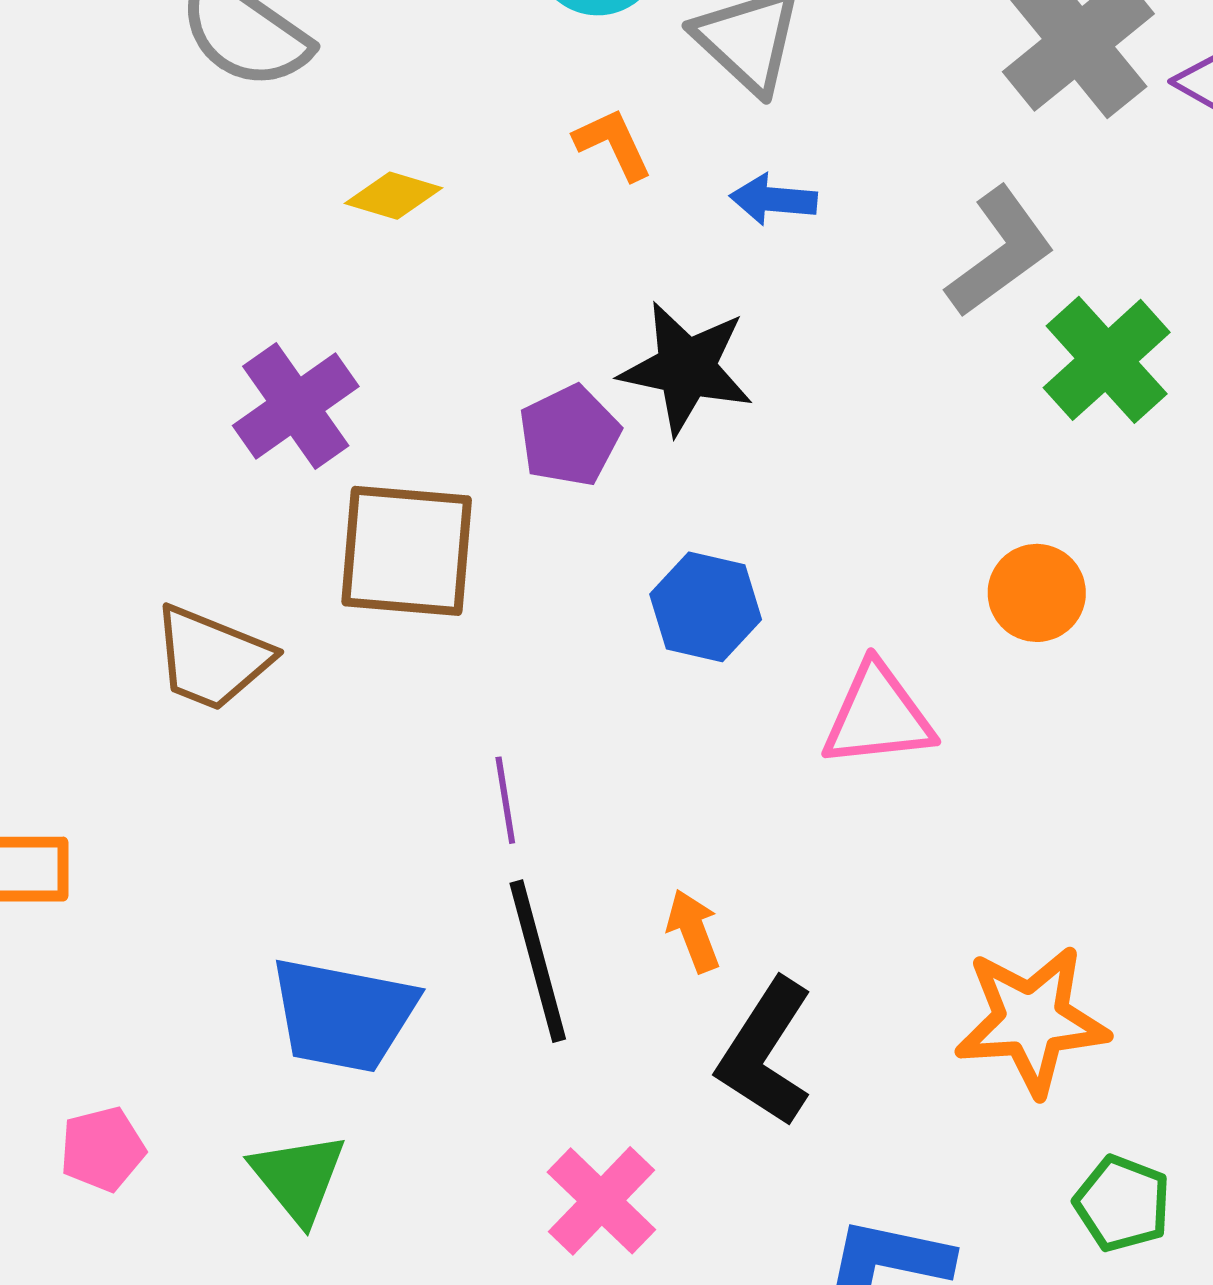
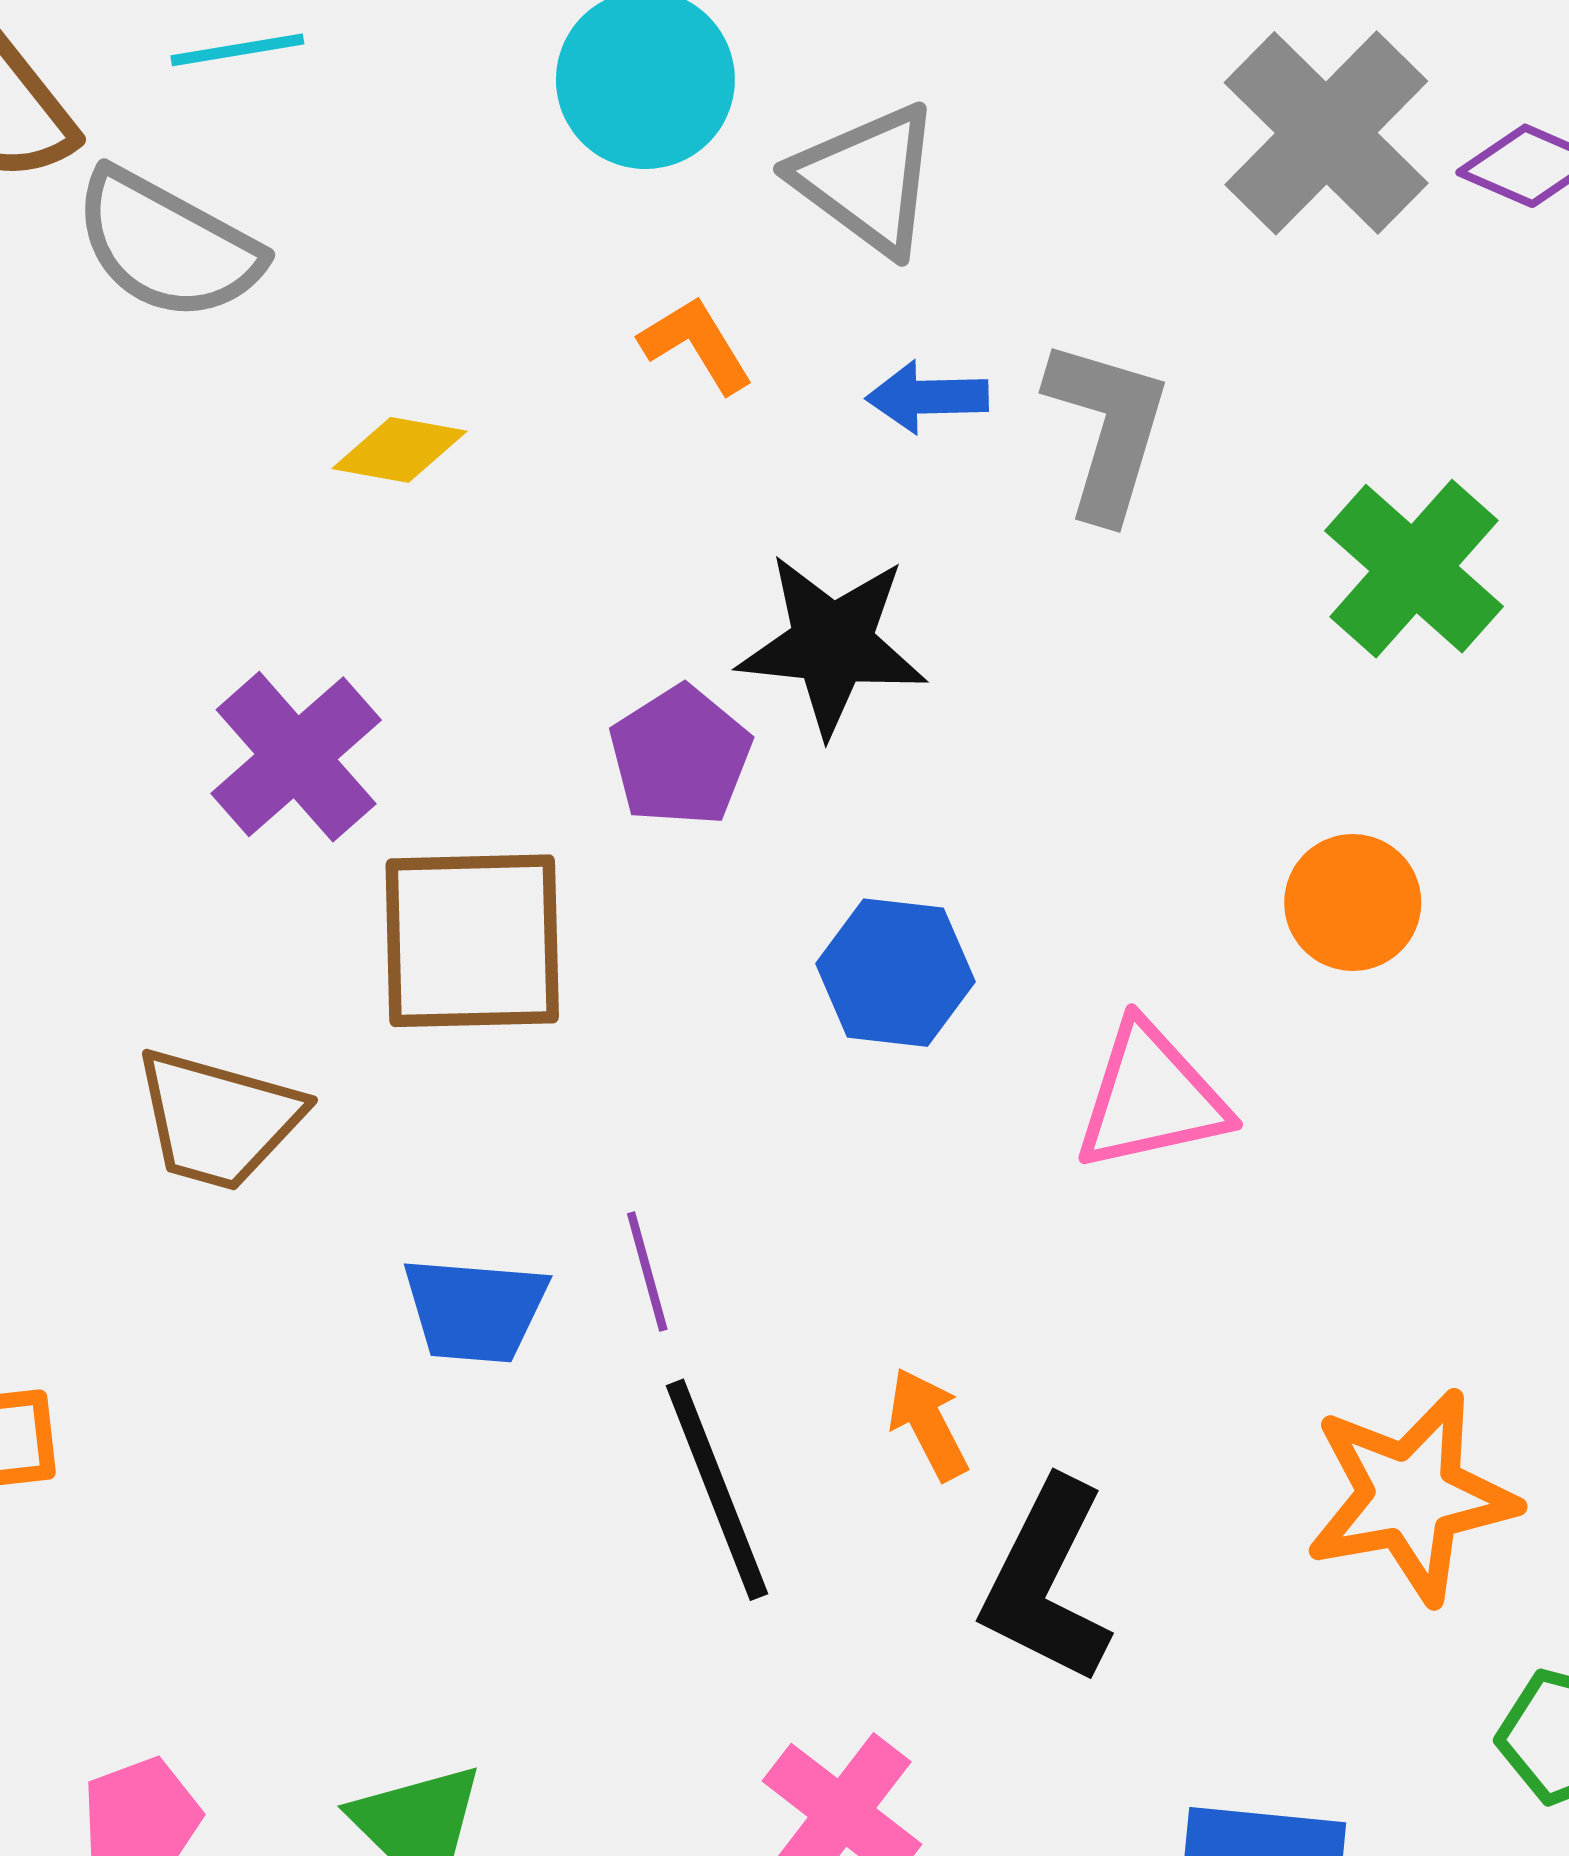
gray L-shape: (1000, 252) -> (1107, 429), moved, turned -31
blue trapezoid: (343, 1015) -> (475, 1310), moved, size x0.7

